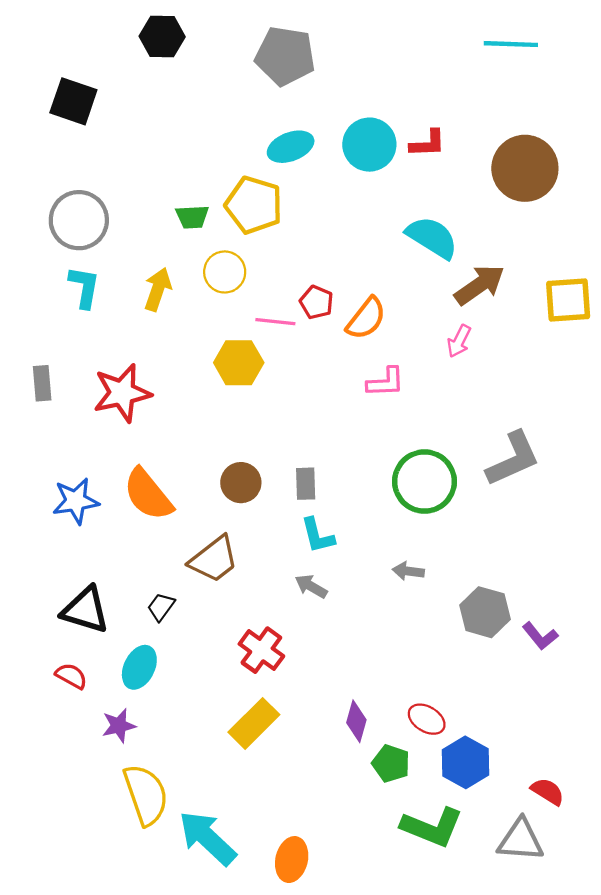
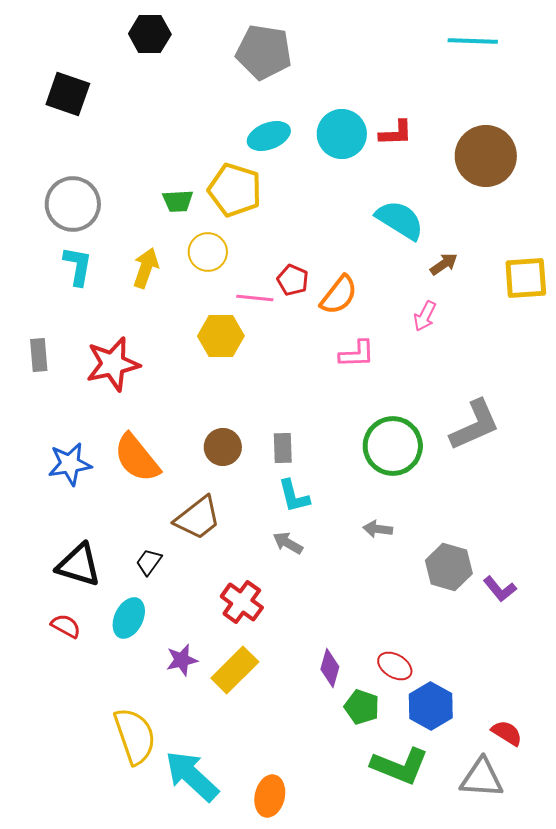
brown arrow: (480, 285) -> (444, 264), size x0.6
purple star: (119, 726) -> (182, 660), moved

